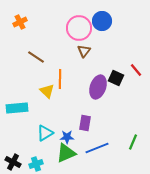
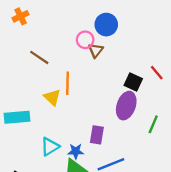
blue circle: (102, 21) -> (106, 25), moved
pink circle: (79, 28) -> (85, 40), moved, size x0.6
purple ellipse: (98, 87) -> (126, 106), moved
green line: (133, 142) -> (153, 124), moved

